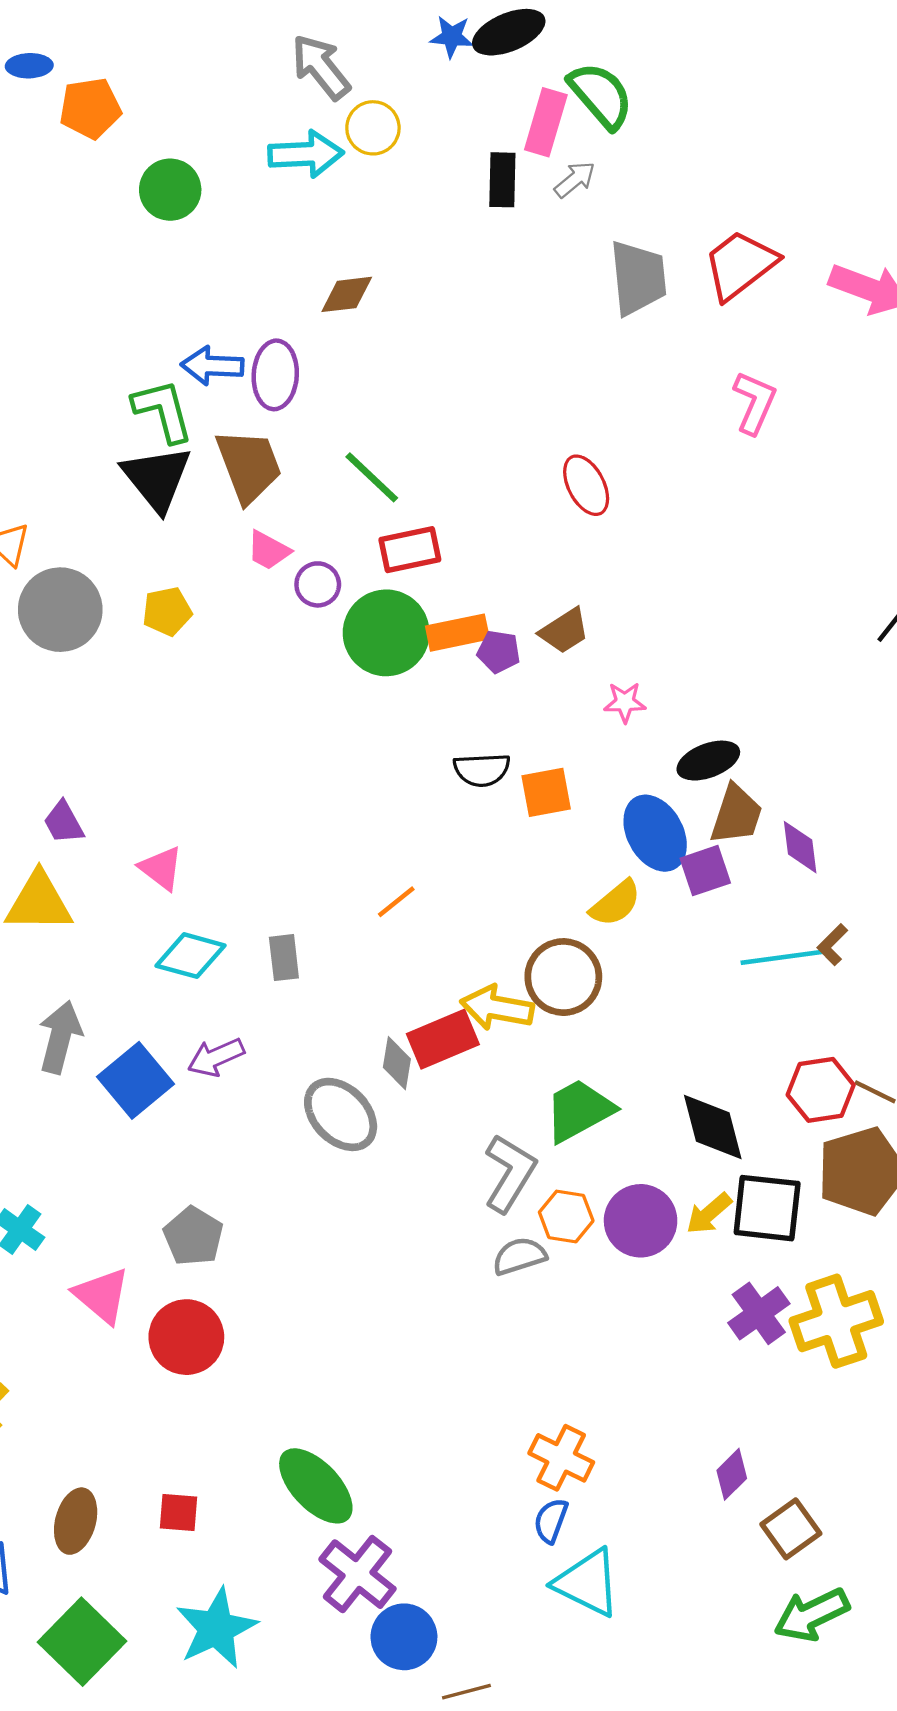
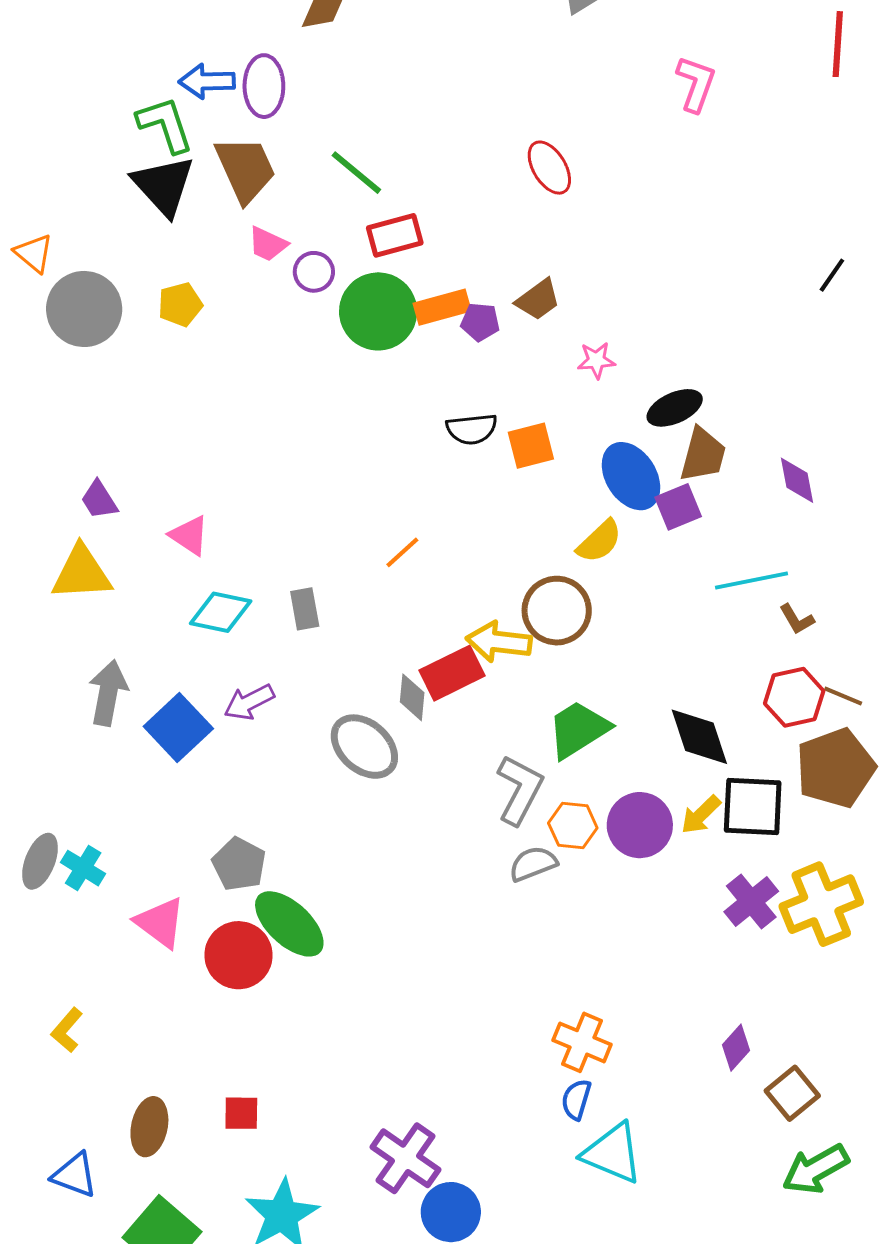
purple diamond: (800, 847) -> (797, 480), moved
brown L-shape: (832, 945) -> (797, 619), moved, turned -72
green ellipse: (316, 1486) -> (289, 924), moved

